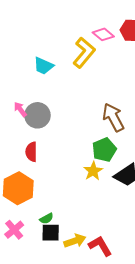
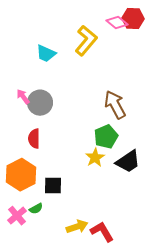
pink diamond: (103, 34) -> (117, 23), moved
green semicircle: (47, 219) -> (36, 209), moved
black square: (51, 233) -> (53, 186), moved

